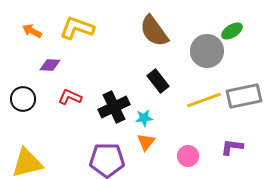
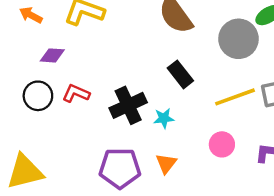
black circle: (23, 99) -> (38, 96), moved
orange triangle: (146, 142) -> (166, 163), moved
pink circle: (188, 156) -> (222, 144), moved

